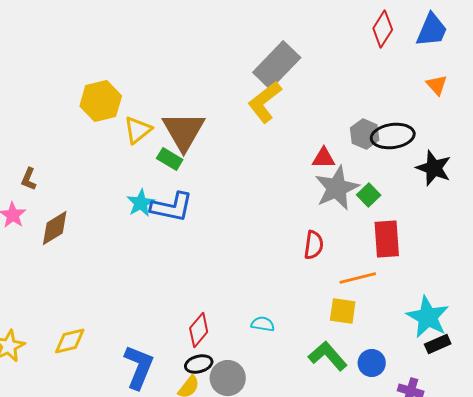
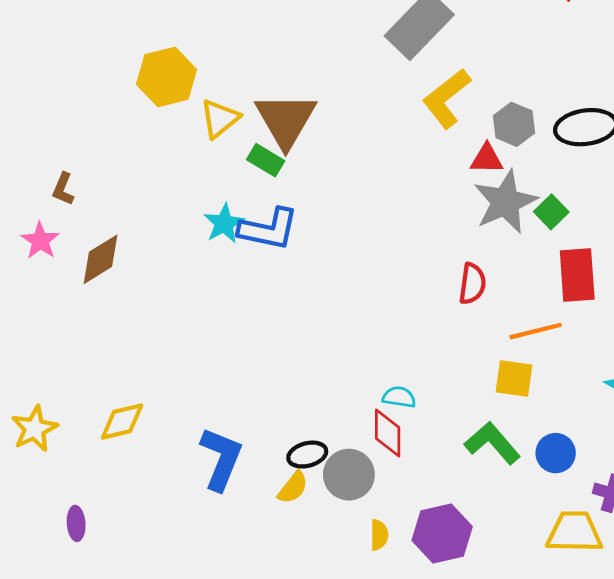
yellow L-shape: (265, 102) -> (447, 98), moved
gray hexagon: (365, 134) -> (514, 124), moved
red diamond: (199, 330) -> (388, 433), moved, turned -40

